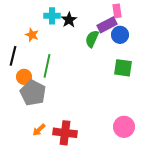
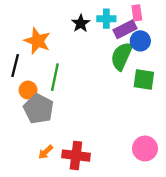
cyan cross: (52, 16) -> (106, 19), moved
orange star: (32, 35) -> (37, 41), size x1.6
green semicircle: (92, 39) -> (122, 56), moved, size x1.4

